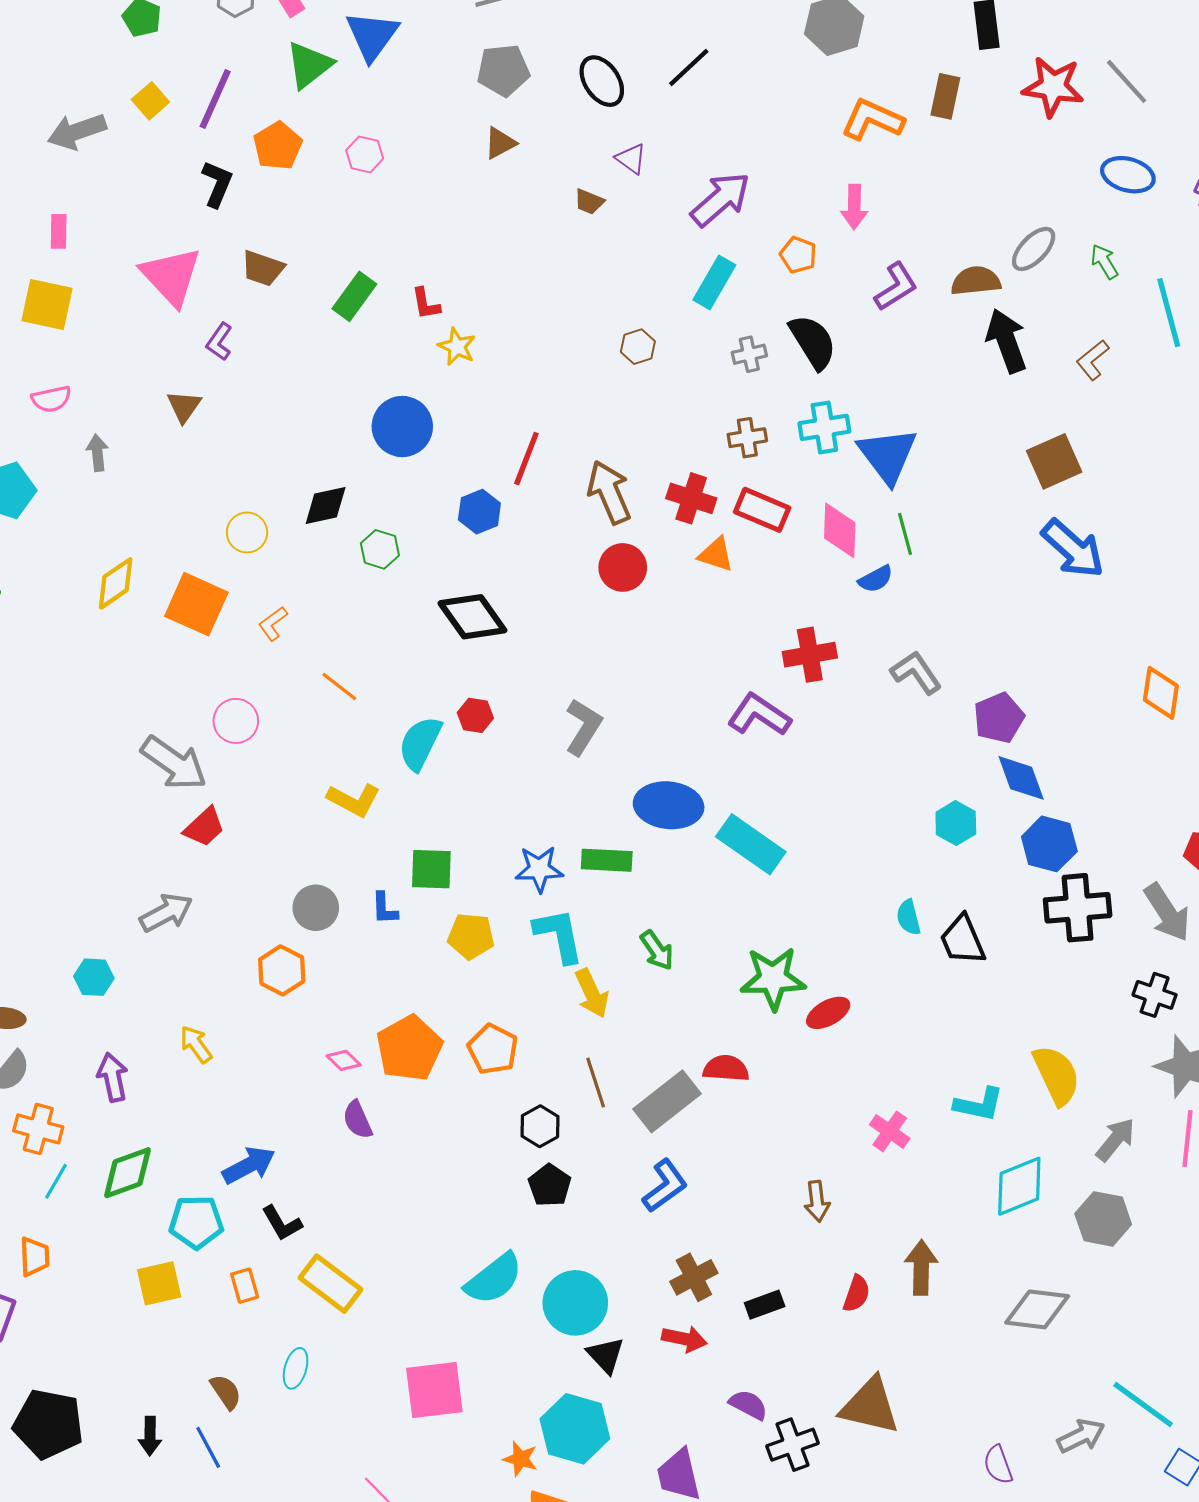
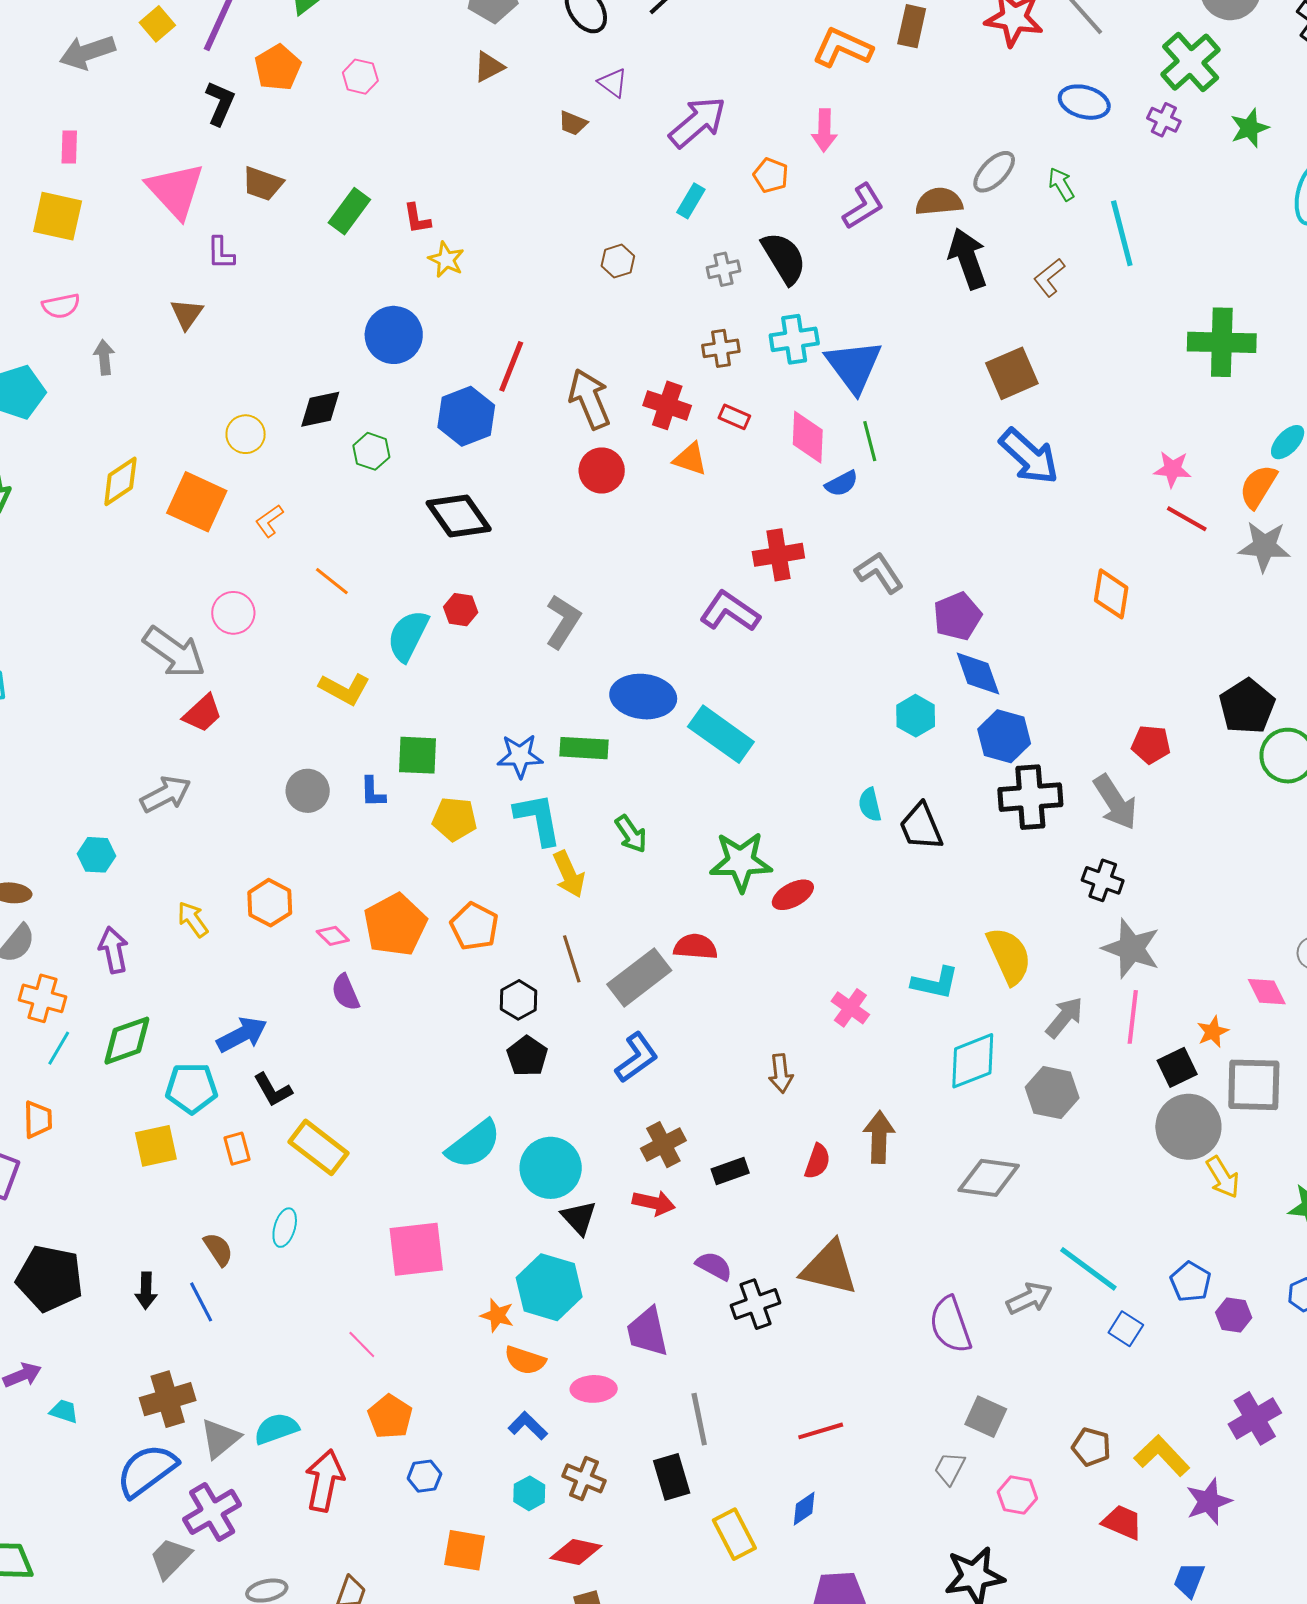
cyan rectangle: (714, 282) -> (691, 201), size x0.7
purple L-shape: (219, 342) -> (221, 253), turned -36
red rectangle: (762, 510) -> (734, 417), size x0.6
blue hexagon: (479, 512) -> (466, 416), size x1.4
orange hexagon: (282, 970) -> (270, 903), moved
purple semicircle: (998, 1465) -> (950, 1325), size x1.5

